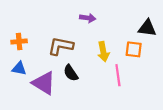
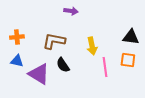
purple arrow: (88, 18) -> (71, 11), moved
black triangle: (147, 28) -> (131, 37), moved
orange square: (134, 49) -> (128, 60), moved

